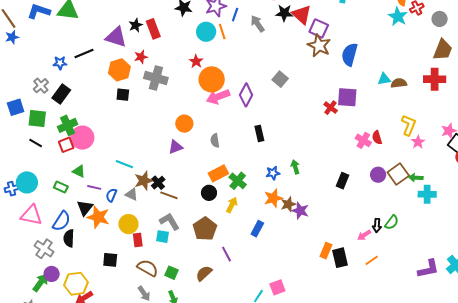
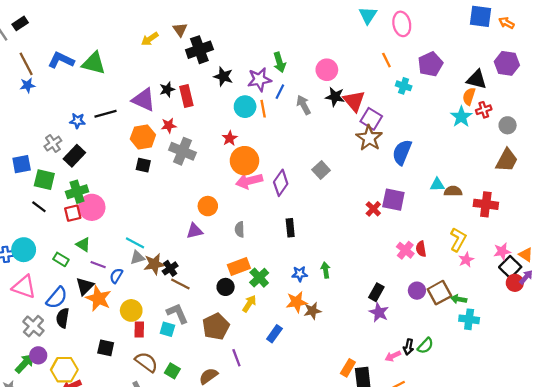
red cross: (435, 79) -> (486, 204), moved
gray triangle: (131, 194) -> (137, 257), moved, turned -48
purple star: (300, 211) -> (379, 312), moved

